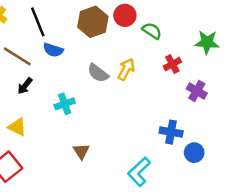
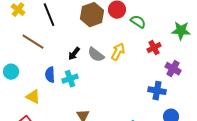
blue semicircle: (53, 50) -> (50, 75), moved, turned 70
black arrow: (25, 86) -> (74, 54), moved
blue cross: (171, 132) -> (157, 91), moved

